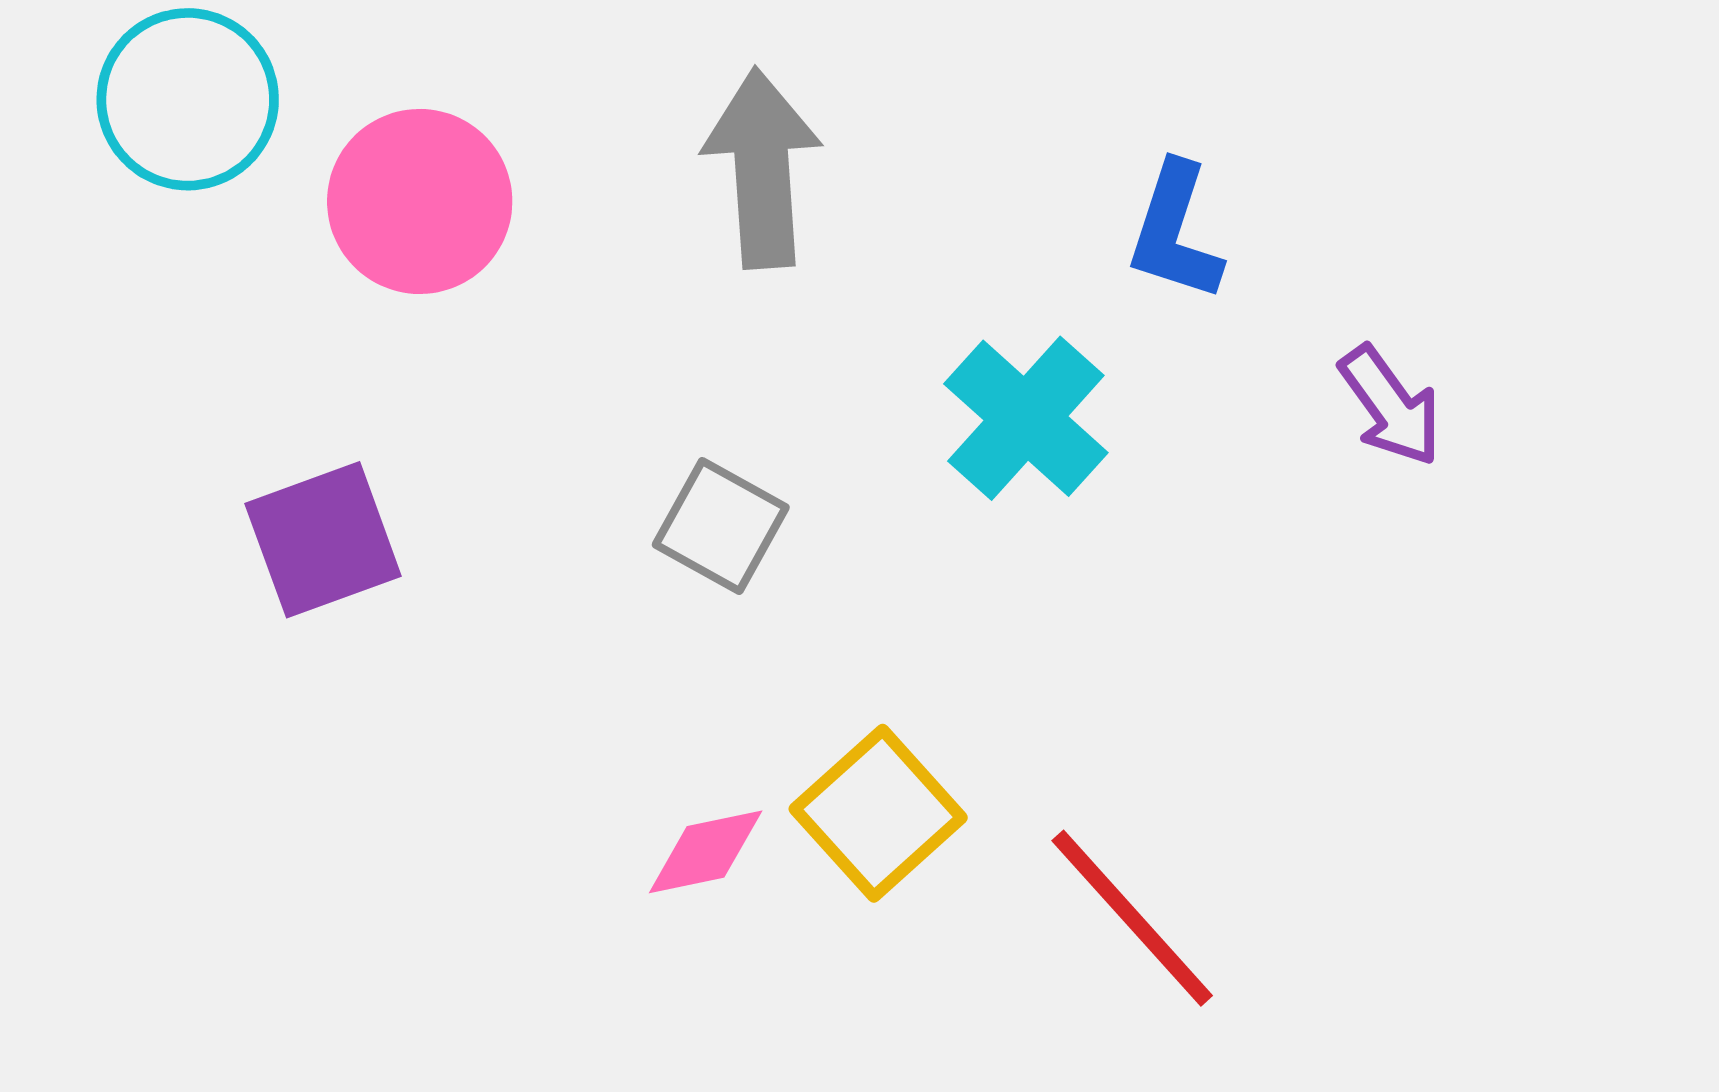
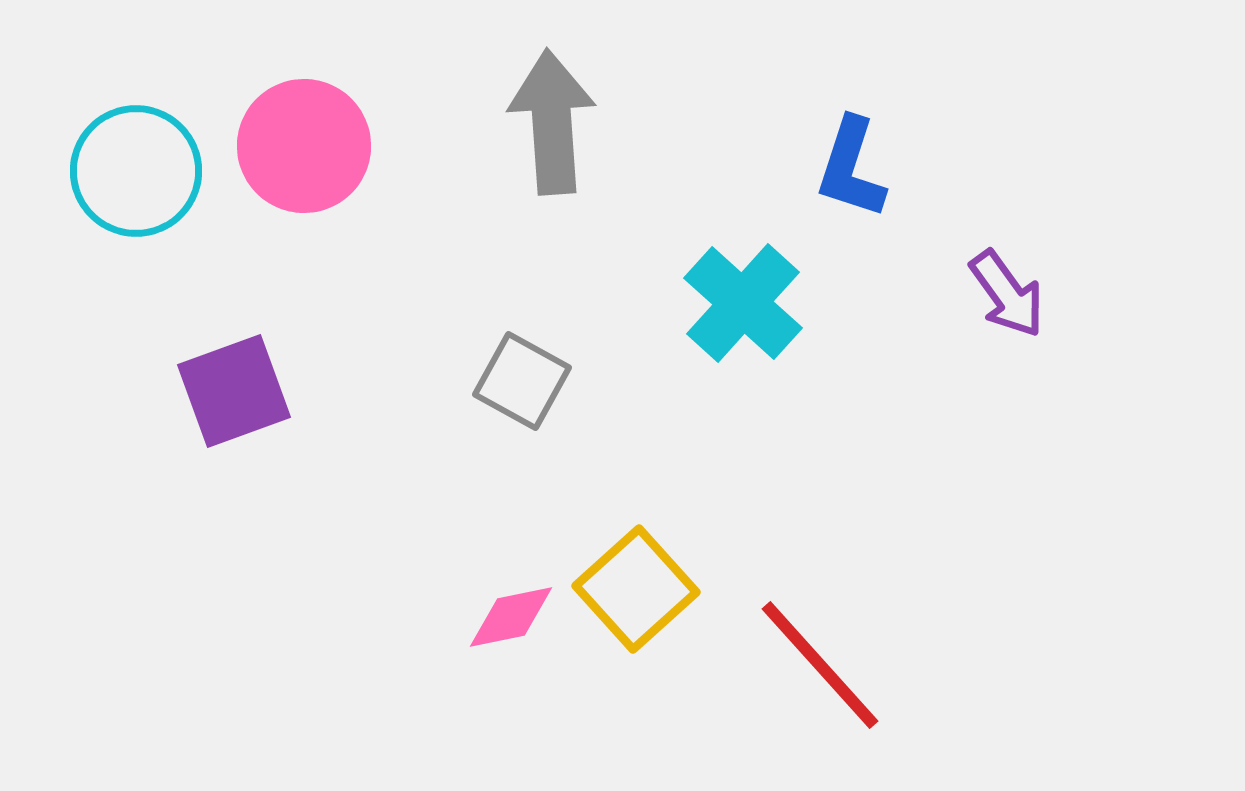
cyan circle: (188, 99) -> (136, 171), moved

